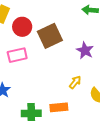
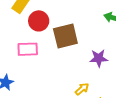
purple star: (85, 50) -> (99, 58), turned 30

